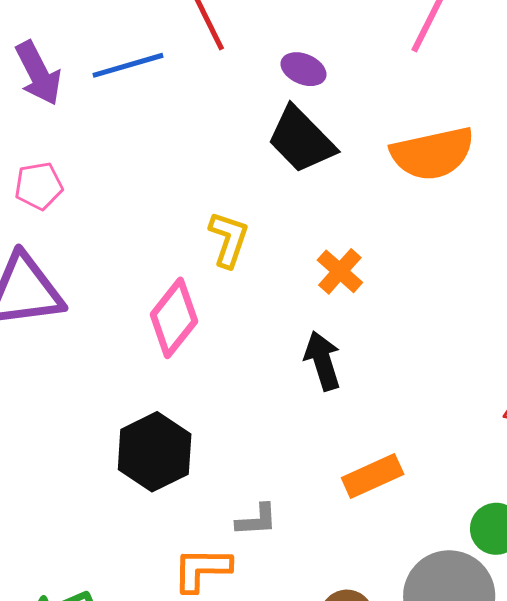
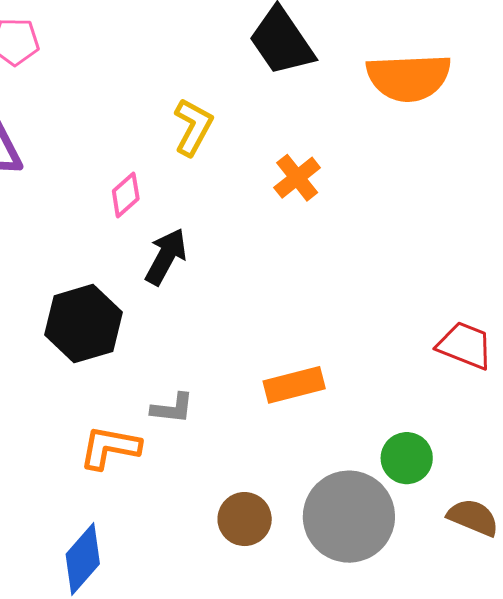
pink diamond: (174, 318) -> (126, 195), size x0.6
black arrow: (323, 361) -> (166, 257), moved, turned 36

